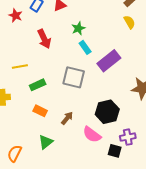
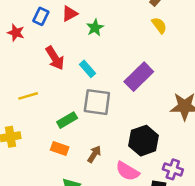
green star: (78, 28) -> (95, 28), moved
cyan rectangle: (85, 47) -> (87, 69), moved
green rectangle: (38, 85) -> (67, 120), moved
purple cross: (128, 137) -> (173, 169), turned 35

